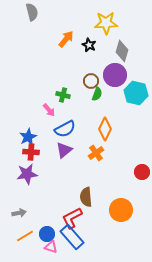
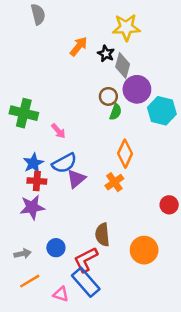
gray diamond: (122, 51) -> (123, 65), moved
green cross: (63, 95) -> (24, 113), moved, size x1.6
blue semicircle: (65, 129) -> (64, 163), moved
blue circle: (47, 234) -> (56, 248), moved

